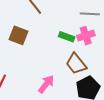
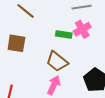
brown trapezoid: (76, 64) -> (57, 62), moved

